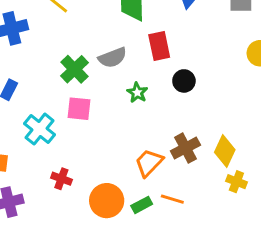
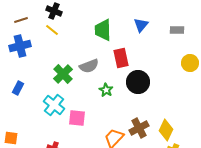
black circle: (184, 81) -> (138, 82), size x1.5
pink square: (79, 109) -> (77, 118), moved
cyan cross: (40, 129) -> (54, 105), moved

